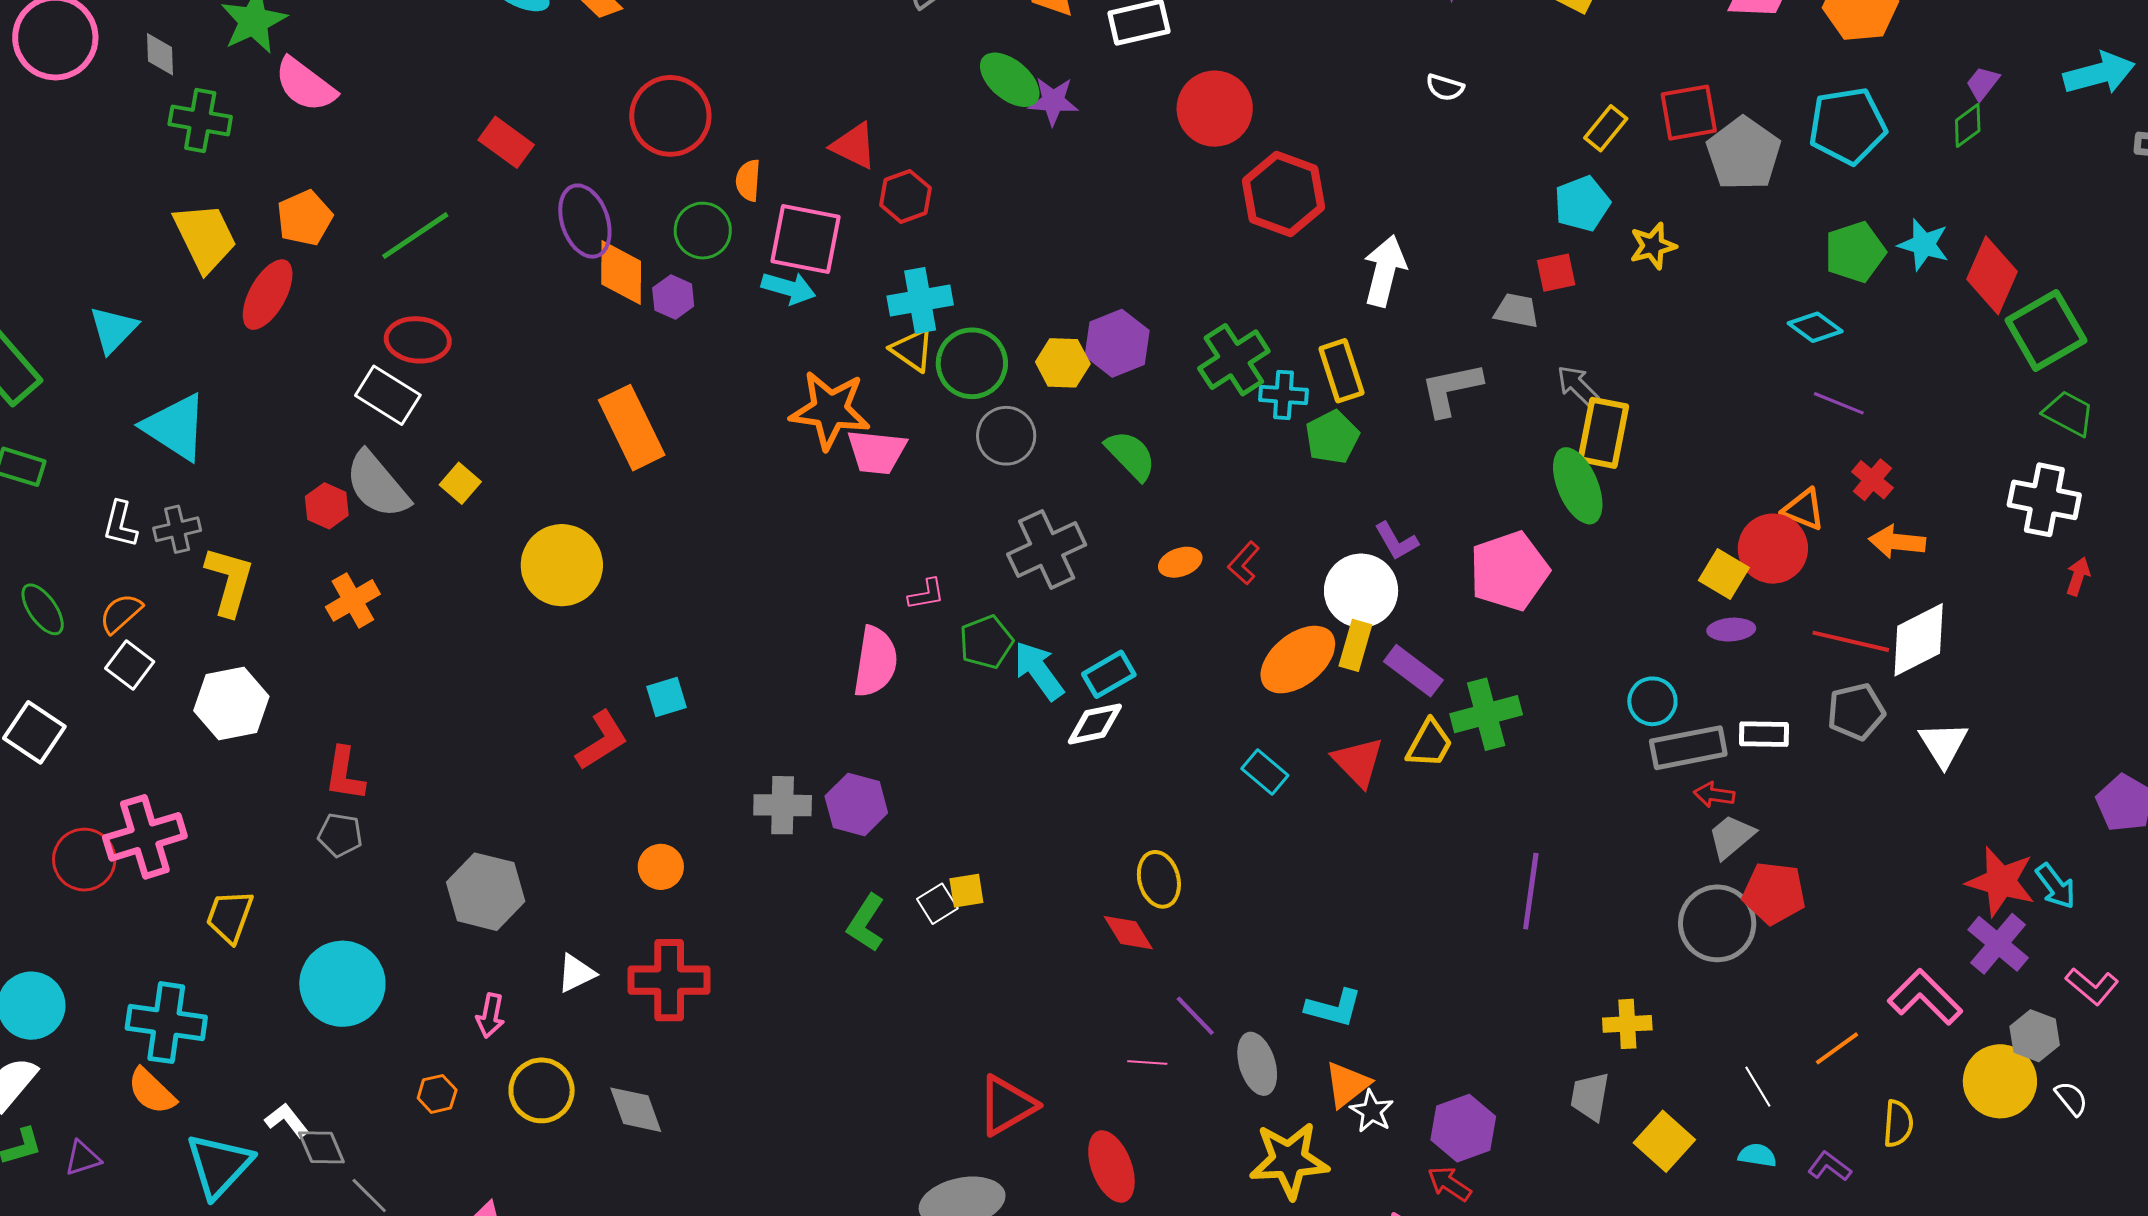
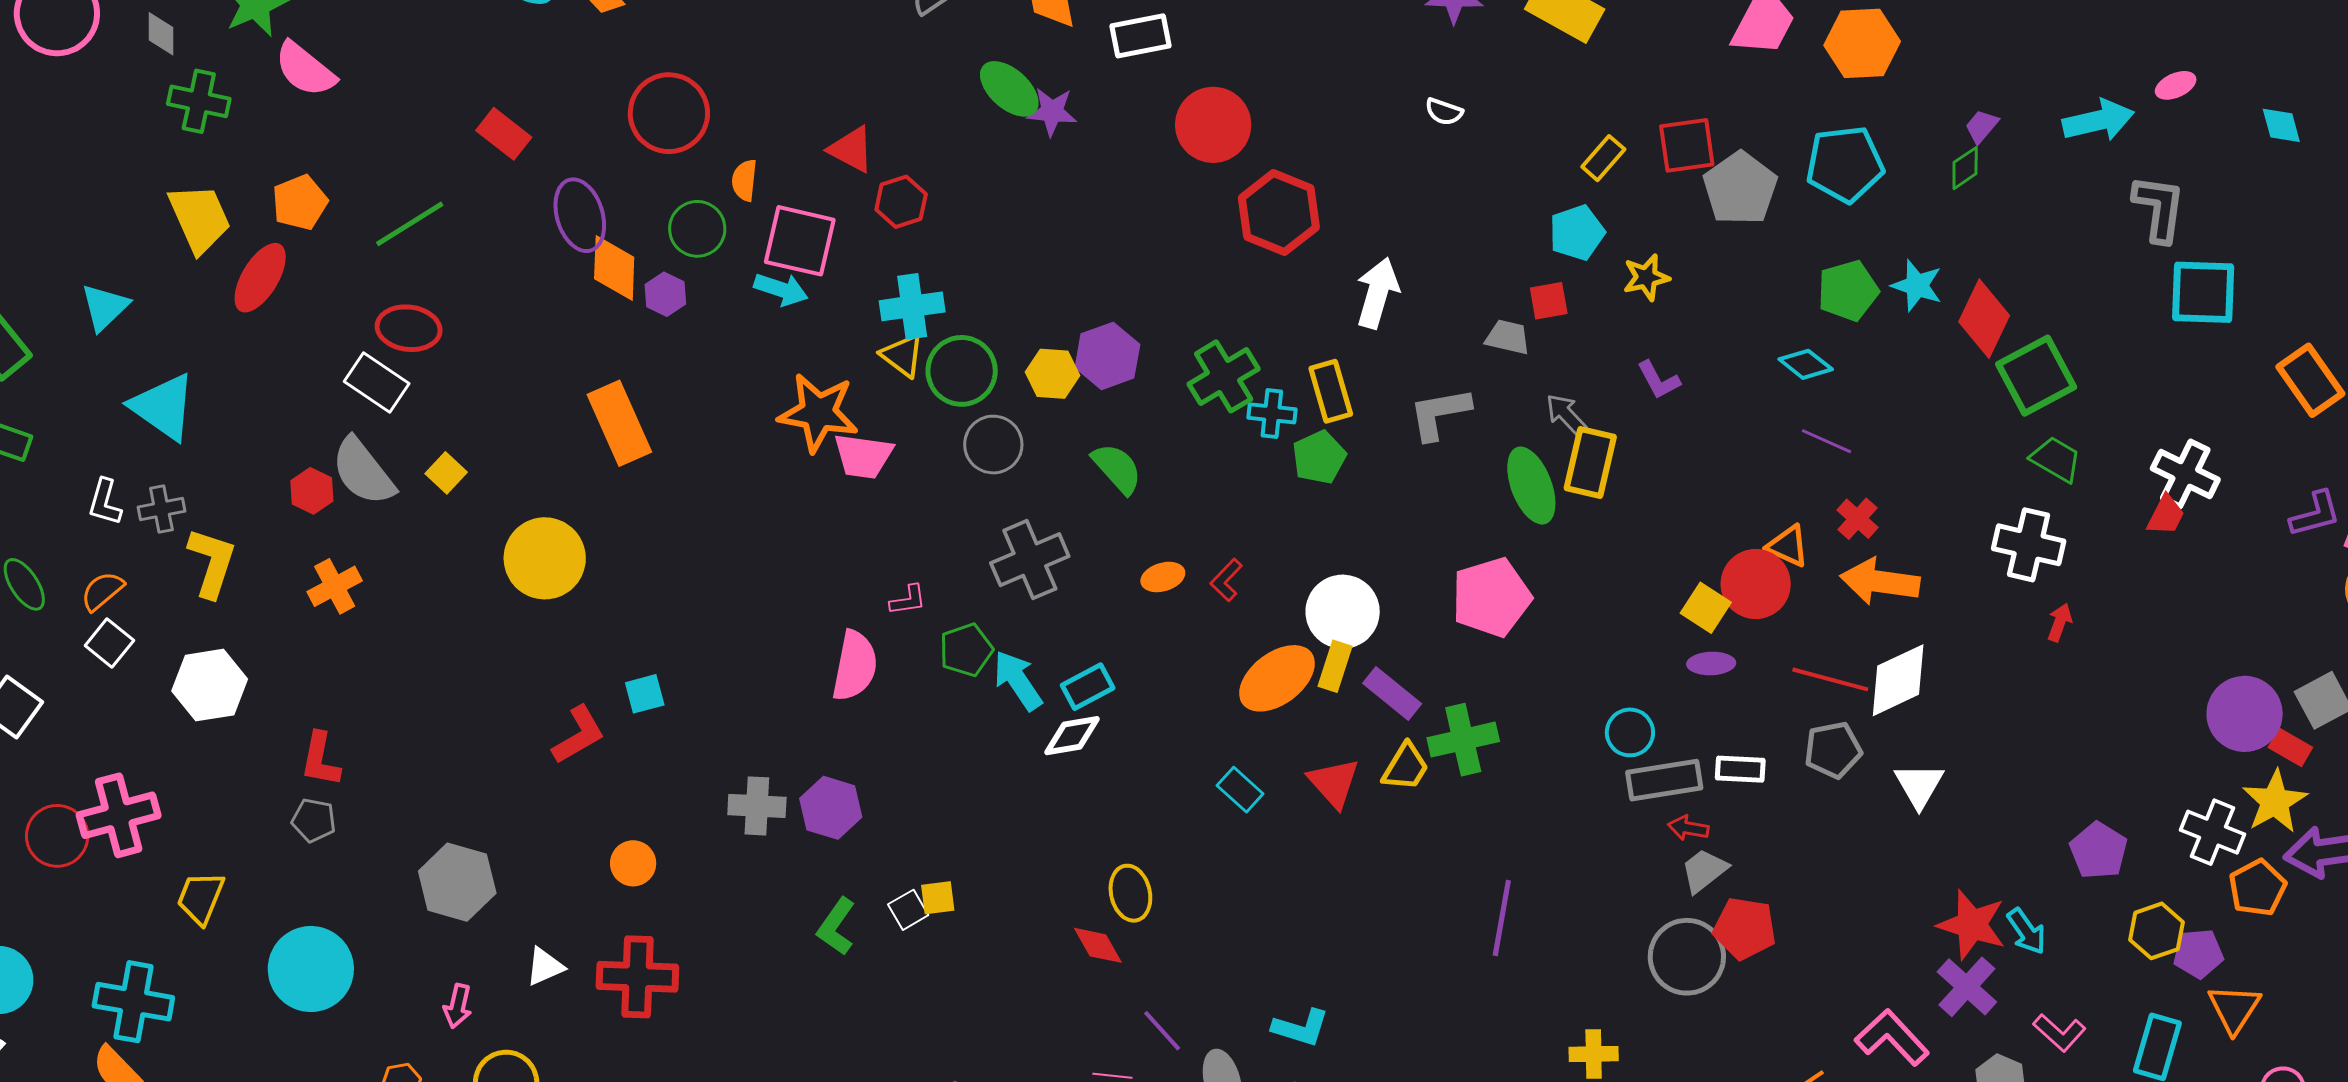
green ellipse: (1578, 486) -> (1531, 486), moved
purple L-shape: (1396, 541) -> (1659, 380), moved
orange arrow: (1897, 542) -> (1880, 582), size x1.4

